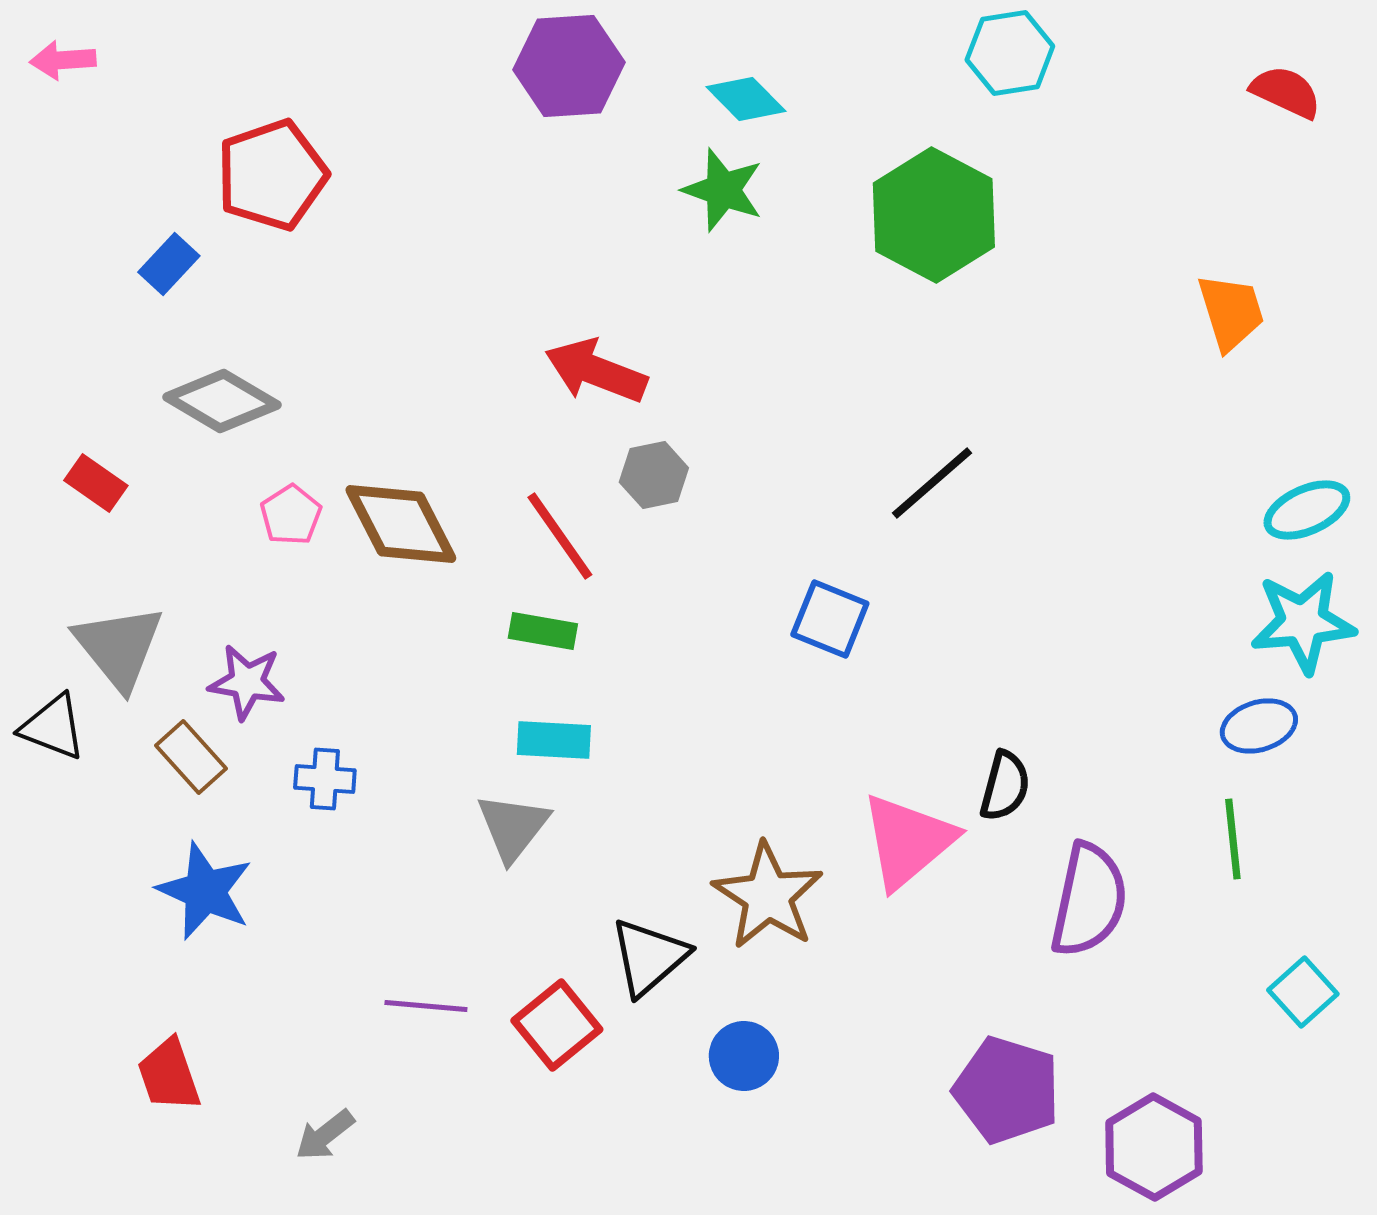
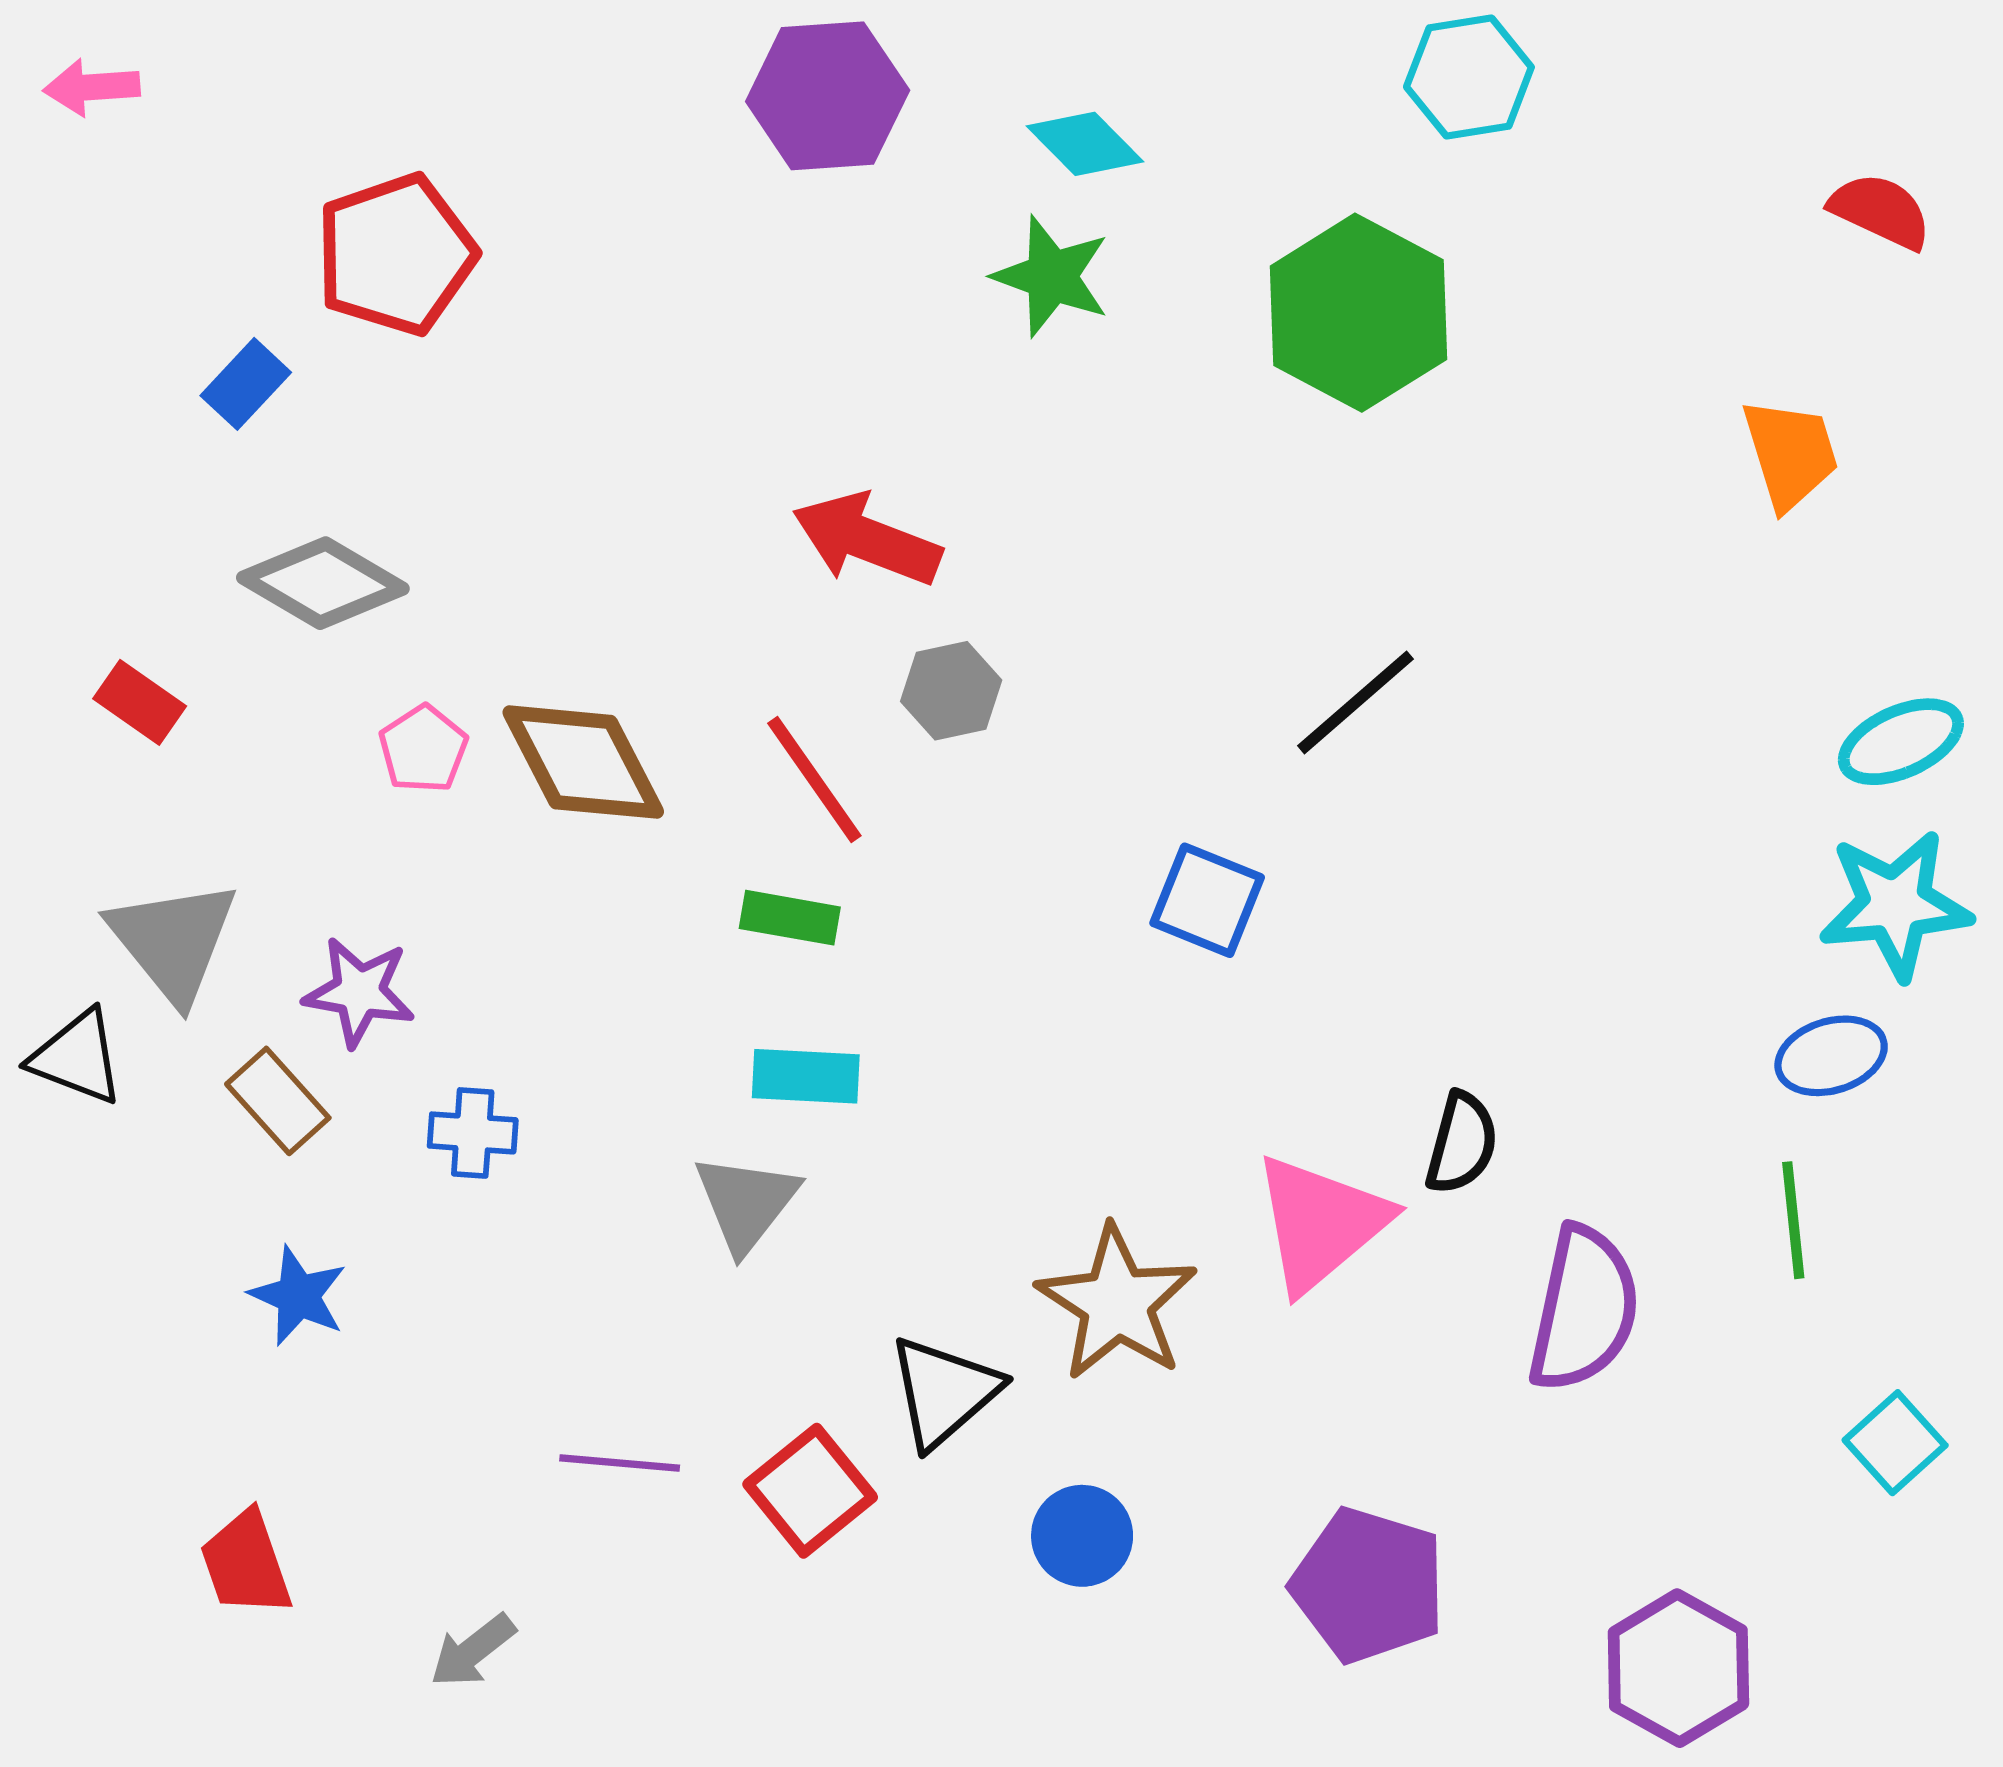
red semicircle: (1286, 92) -> (1881, 211), moved
blue star: (205, 891) -> (298, 1296), size x0.7
purple pentagon: (1007, 1090) -> (1369, 1585), moved

